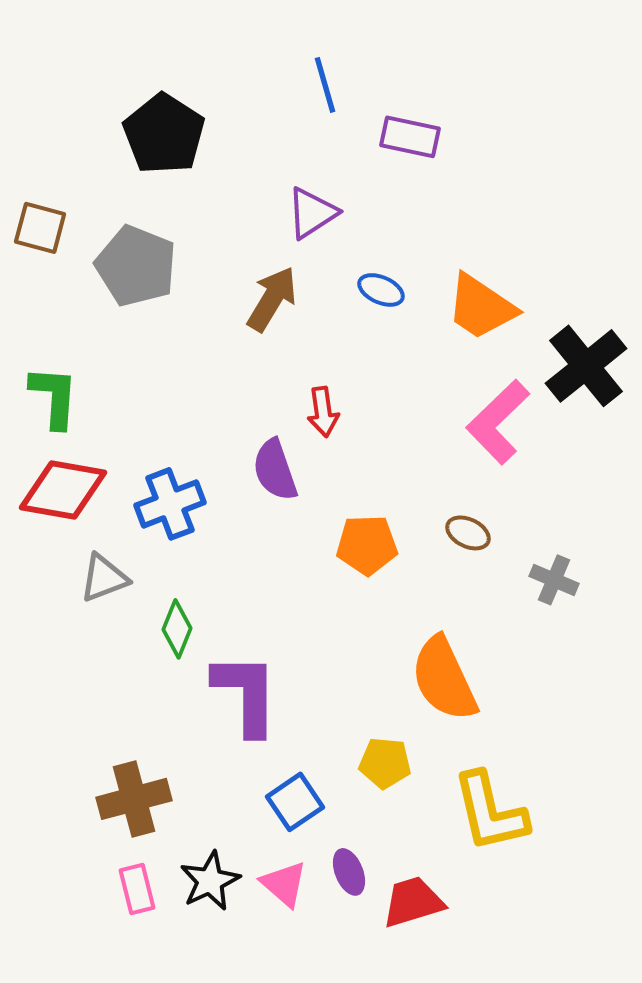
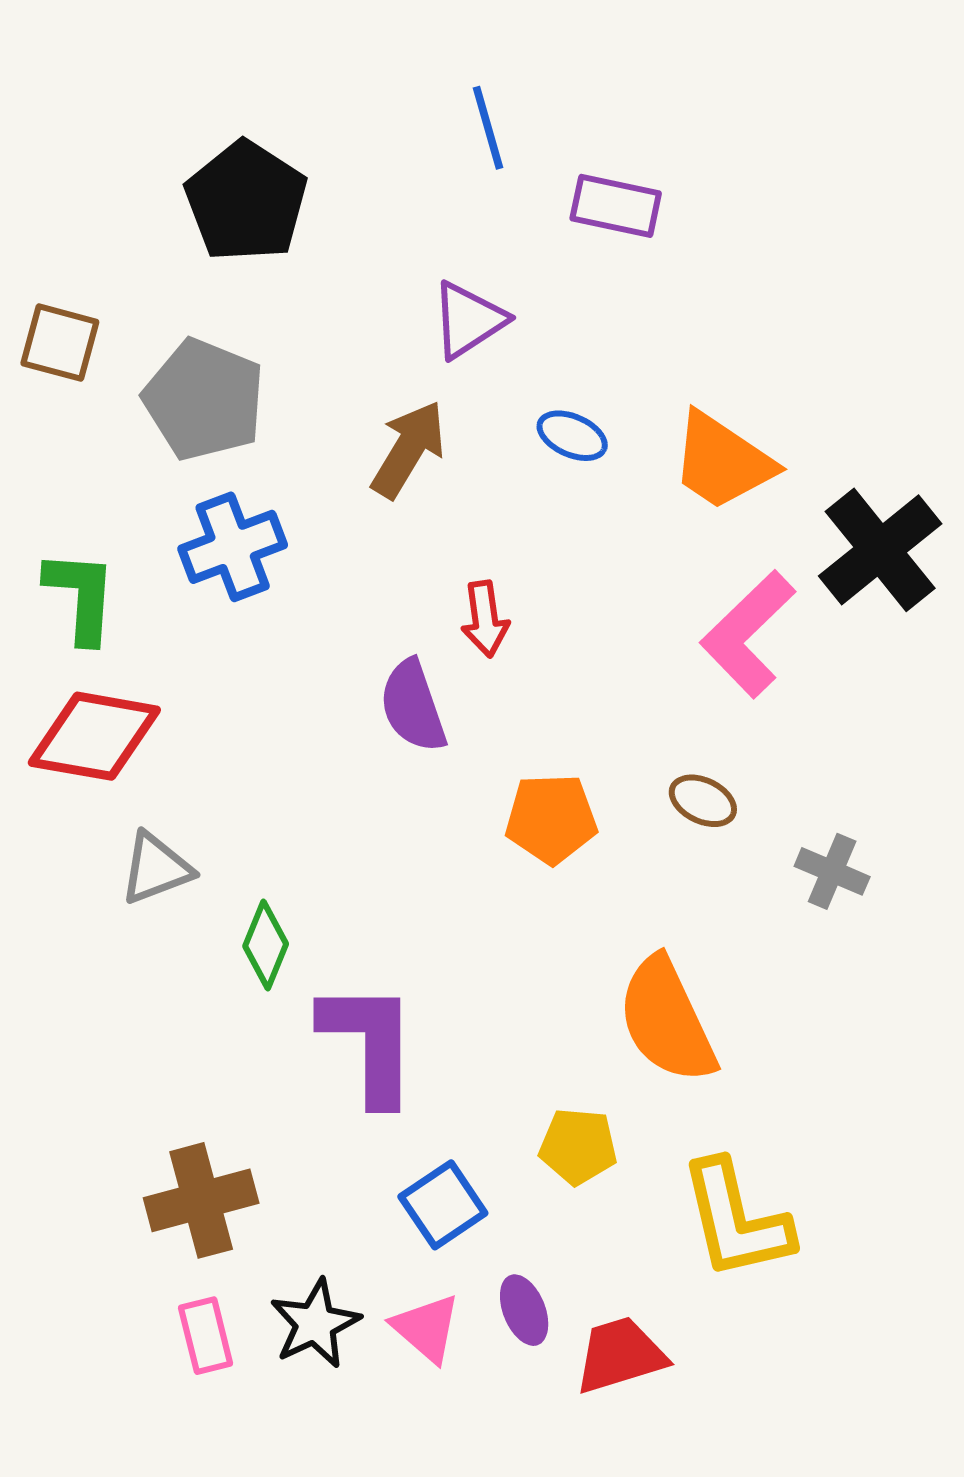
blue cross: (170, 504) -> (233, 547), moved

